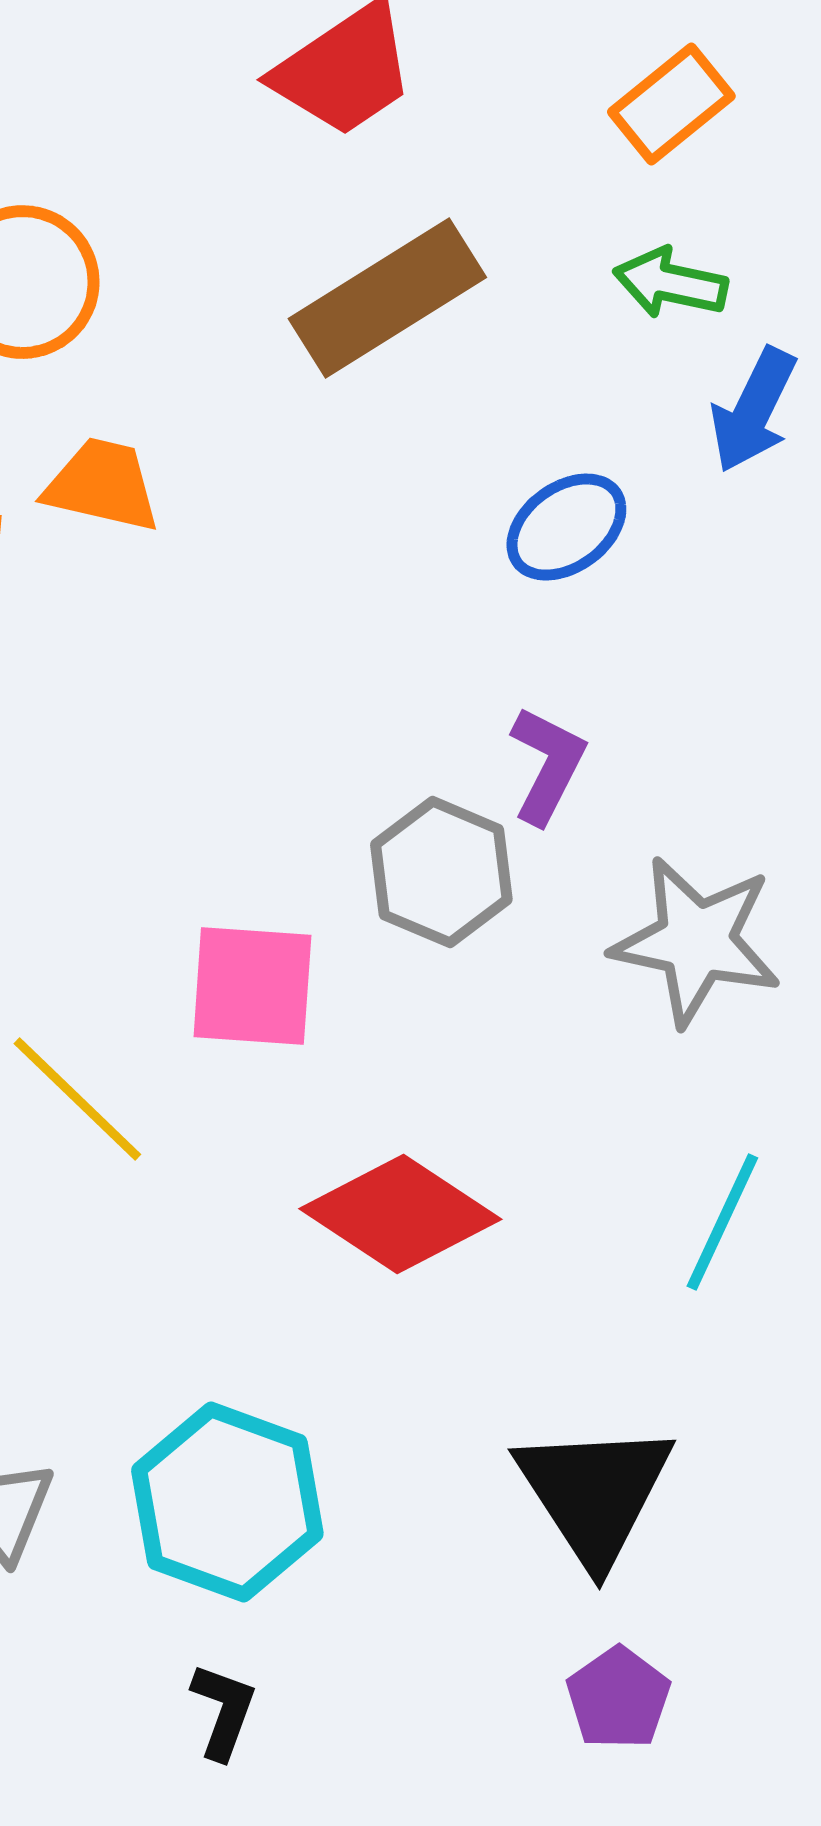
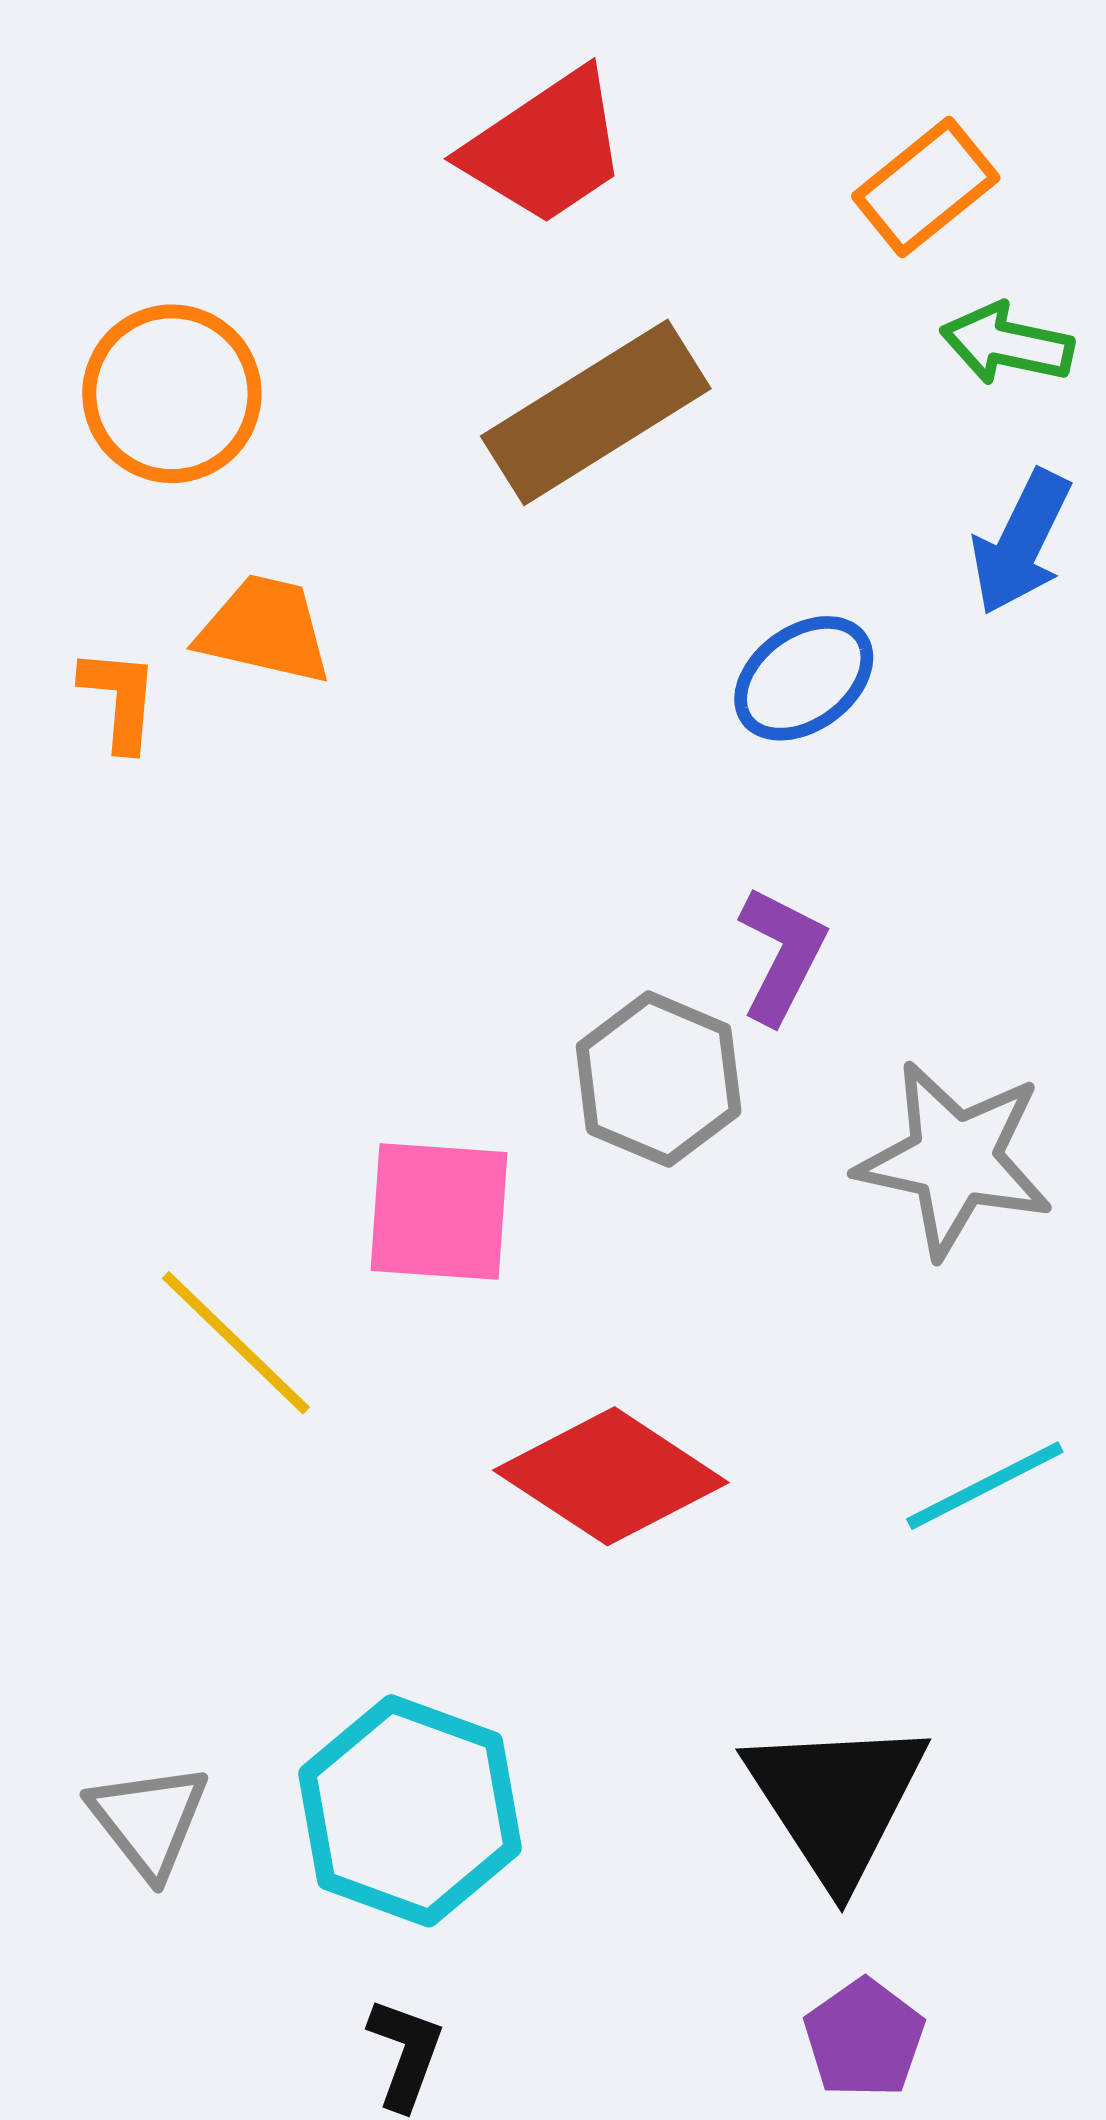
green arrow: (670, 283) -> (1007, 344), moved
cyan line: (722, 1222) -> (985, 1486), turned 38

